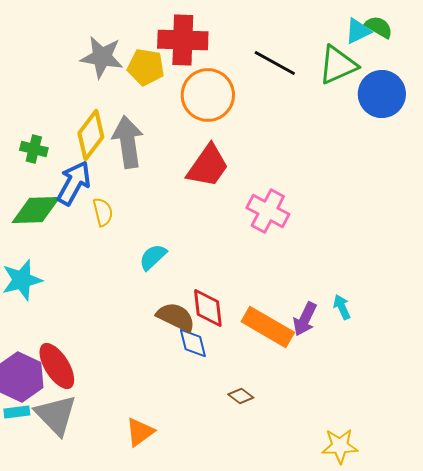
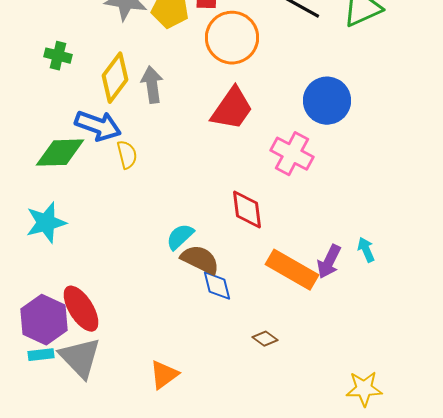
blue circle: (382, 94) -> (327, 101), moved
gray arrow: (128, 142) -> (152, 85), size x0.7
green cross: (34, 149) -> (58, 56), moved
blue arrow: (74, 183) -> (98, 126), turned 81
cyan semicircle: (153, 257) -> (180, 237), moved
red diamond: (208, 308) -> (247, 210), moved

